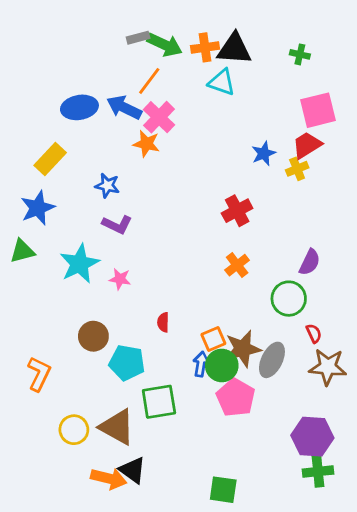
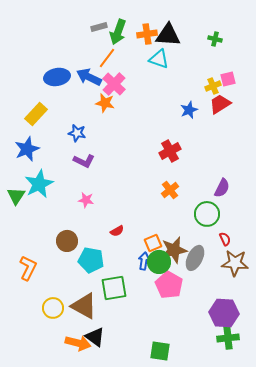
green arrow: (165, 45) -> (118, 32), turned 85
pink square: (318, 110) -> (228, 79), size x0.6
yellow cross: (297, 169) -> (213, 86), moved
green triangle: (22, 251) -> (16, 196), moved, turned -42
cyan star: (79, 264) -> (39, 184), moved
red semicircle: (163, 322) -> (117, 231), turned -120

